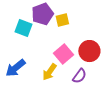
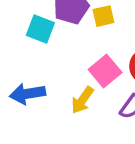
blue arrow: (15, 68) -> (27, 94), turned 30

